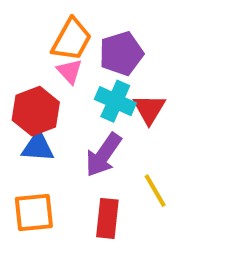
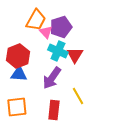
pink triangle: (70, 71) -> (46, 32), moved

